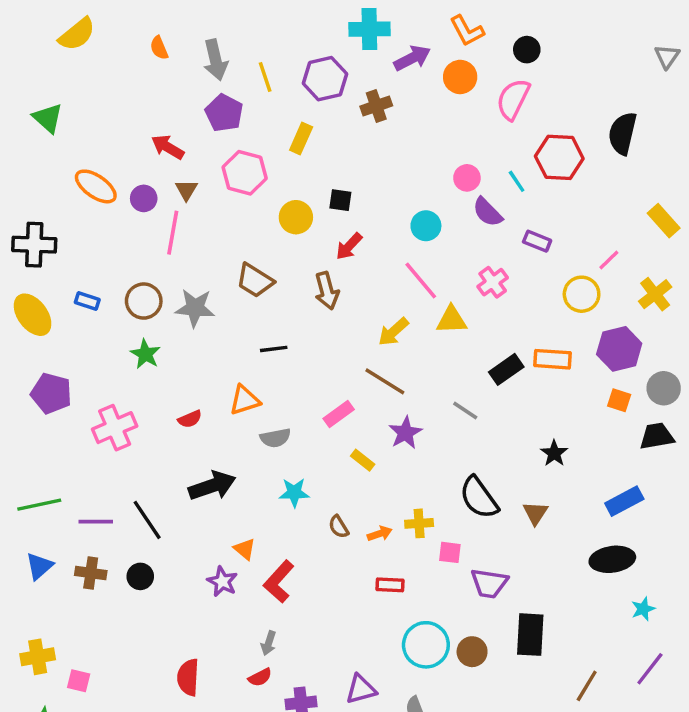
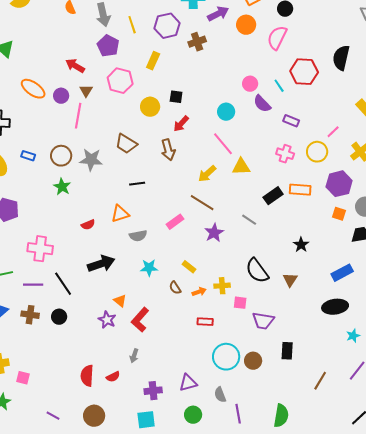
pink cross: (493, 282) -> (285, 154), moved, turned -36
pink cross: (115, 428) -> (40, 249), moved, turned 30
yellow rectangle: (363, 460) -> (189, 267), moved
black rectangle: (530, 635) -> (287, 351), size x0.7
red semicircle: (260, 677) -> (113, 377), moved

